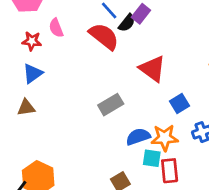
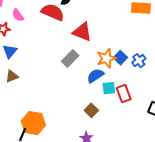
red triangle: (152, 69) -> (82, 32), moved
blue square: (179, 104) -> (120, 58), moved
orange star: (165, 138) -> (106, 58), moved

